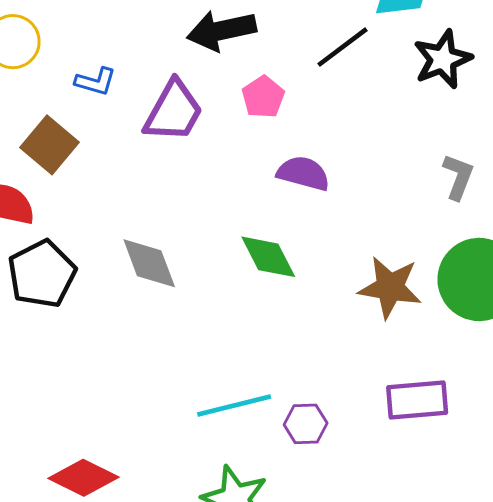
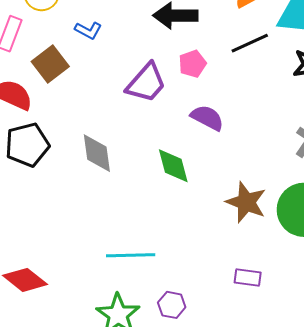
purple trapezoid: (173, 111) -> (146, 83), moved
purple rectangle: (417, 400) -> (248, 277), size x0.7
purple hexagon: (306, 424) -> (172, 305), moved

